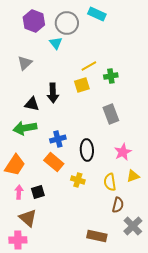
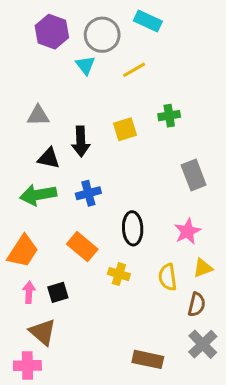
gray triangle: (25, 63) -> (38, 116), moved, turned 42
yellow line: (89, 66) -> (134, 70), moved
gray rectangle: (111, 114) -> (194, 175), moved
blue cross: (58, 139) -> (88, 193), moved
brown semicircle: (118, 205) -> (197, 305), moved

